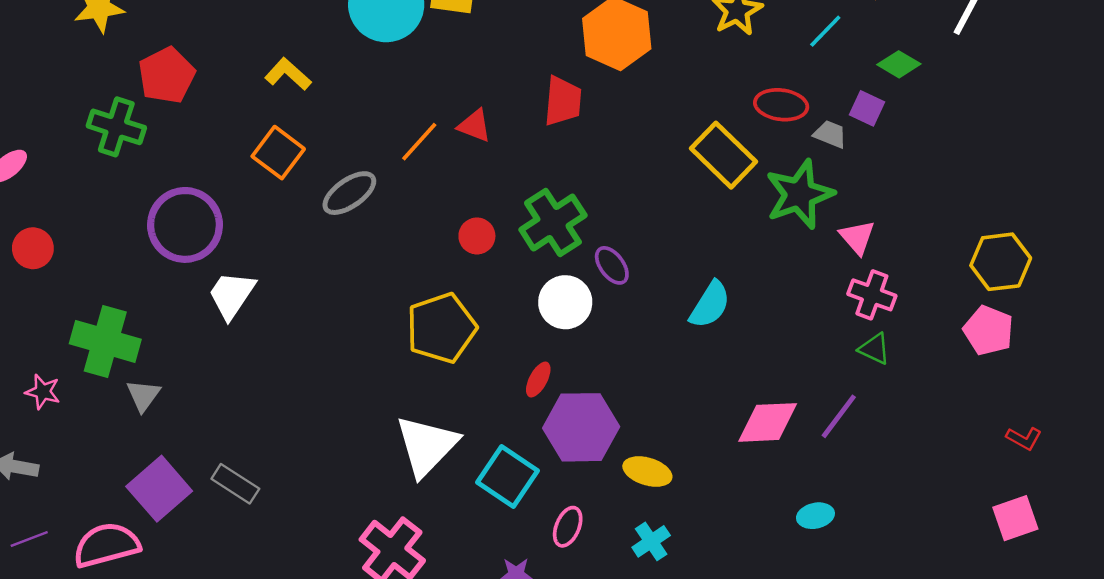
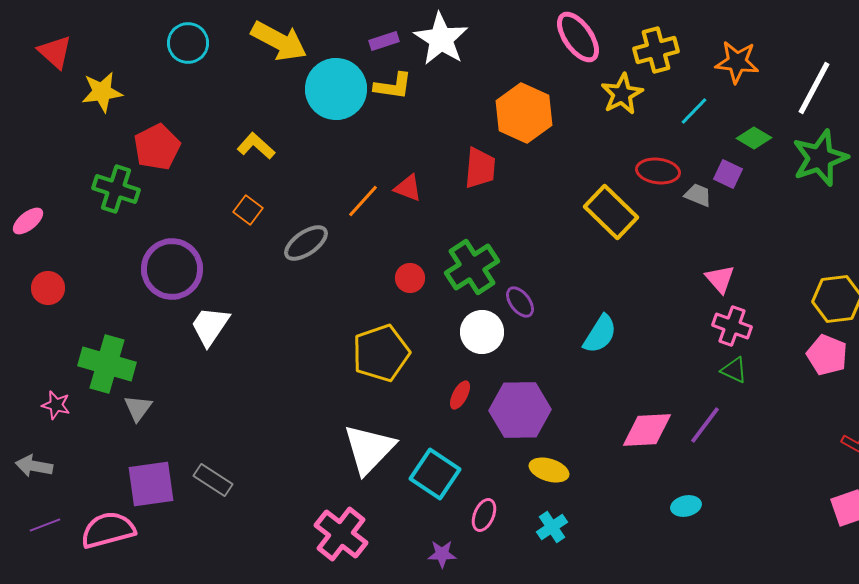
orange square: (278, 153) -> (248, 210), size x0.7
green star: (800, 194) -> (820, 158), moved
purple hexagon: (581, 427) -> (520, 410), moved
purple square: (159, 489) -> (151, 484), turned 33

